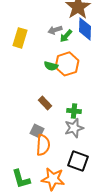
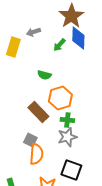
gray arrow: (55, 30) -> (33, 32), moved
orange hexagon: (67, 64) -> (60, 98), moved
brown rectangle: (45, 103) -> (38, 112), size x1.5

